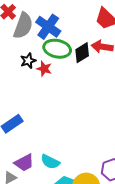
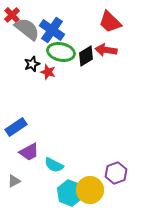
gray semicircle: (23, 26) -> (27, 29), turned -72
purple trapezoid: (24, 163) -> (29, 152), moved

